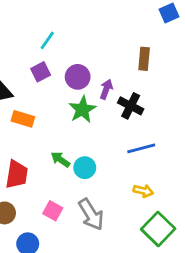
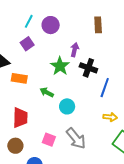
purple circle: (78, 77) -> (51, 25), moved
black cross: (131, 106) -> (88, 68), moved
blue line: (141, 148) -> (105, 88), turned -48
green arrow: (60, 160) -> (47, 92), moved

